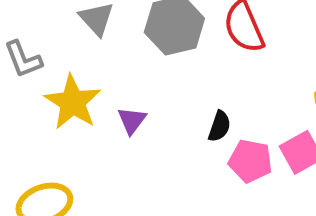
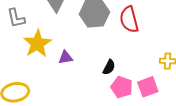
purple triangle: (132, 120) -> (66, 57), turned 35

